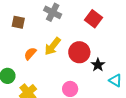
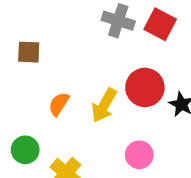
gray cross: (53, 12) -> (118, 21), moved
yellow arrow: (53, 46) -> (104, 105), moved

